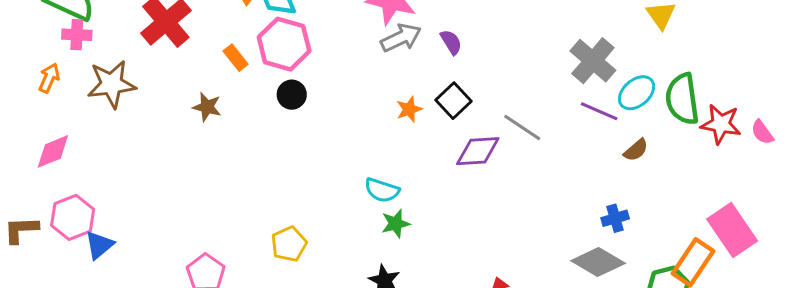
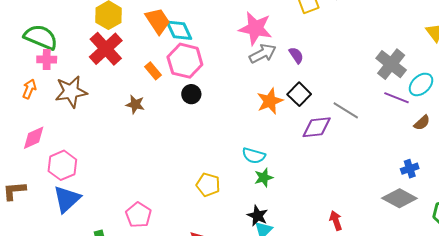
orange star: (409, 109) -> (270, 101), size x1.5
pink hexagon: (73, 217) -> (62, 165), moved
yellow pentagon: (289, 244) -> (208, 185), moved, turned -30
blue triangle: (99, 245) -> (67, 199), size x1.4

